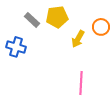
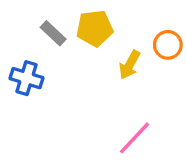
pink line: (81, 83) -> (135, 138), turned 40

